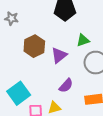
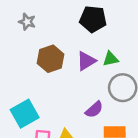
purple triangle: (59, 55) -> (86, 61), moved
purple semicircle: (66, 86) -> (94, 110), moved

